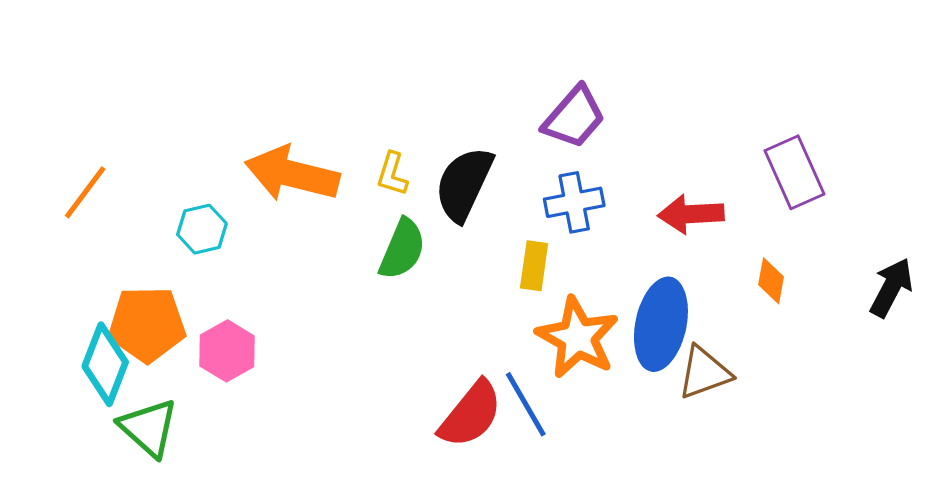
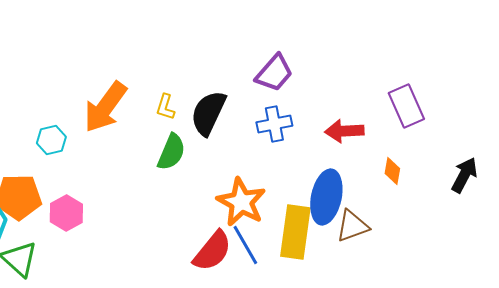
orange arrow: (292, 174) -> (105, 107), turned -68
yellow rectangle: (534, 266) -> (295, 232), moved, size x1.8
orange star: (577, 338) -> (241, 202), moved

